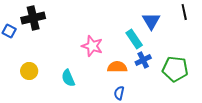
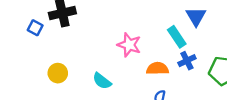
cyan semicircle: (68, 78) -> (102, 81), turned -30

